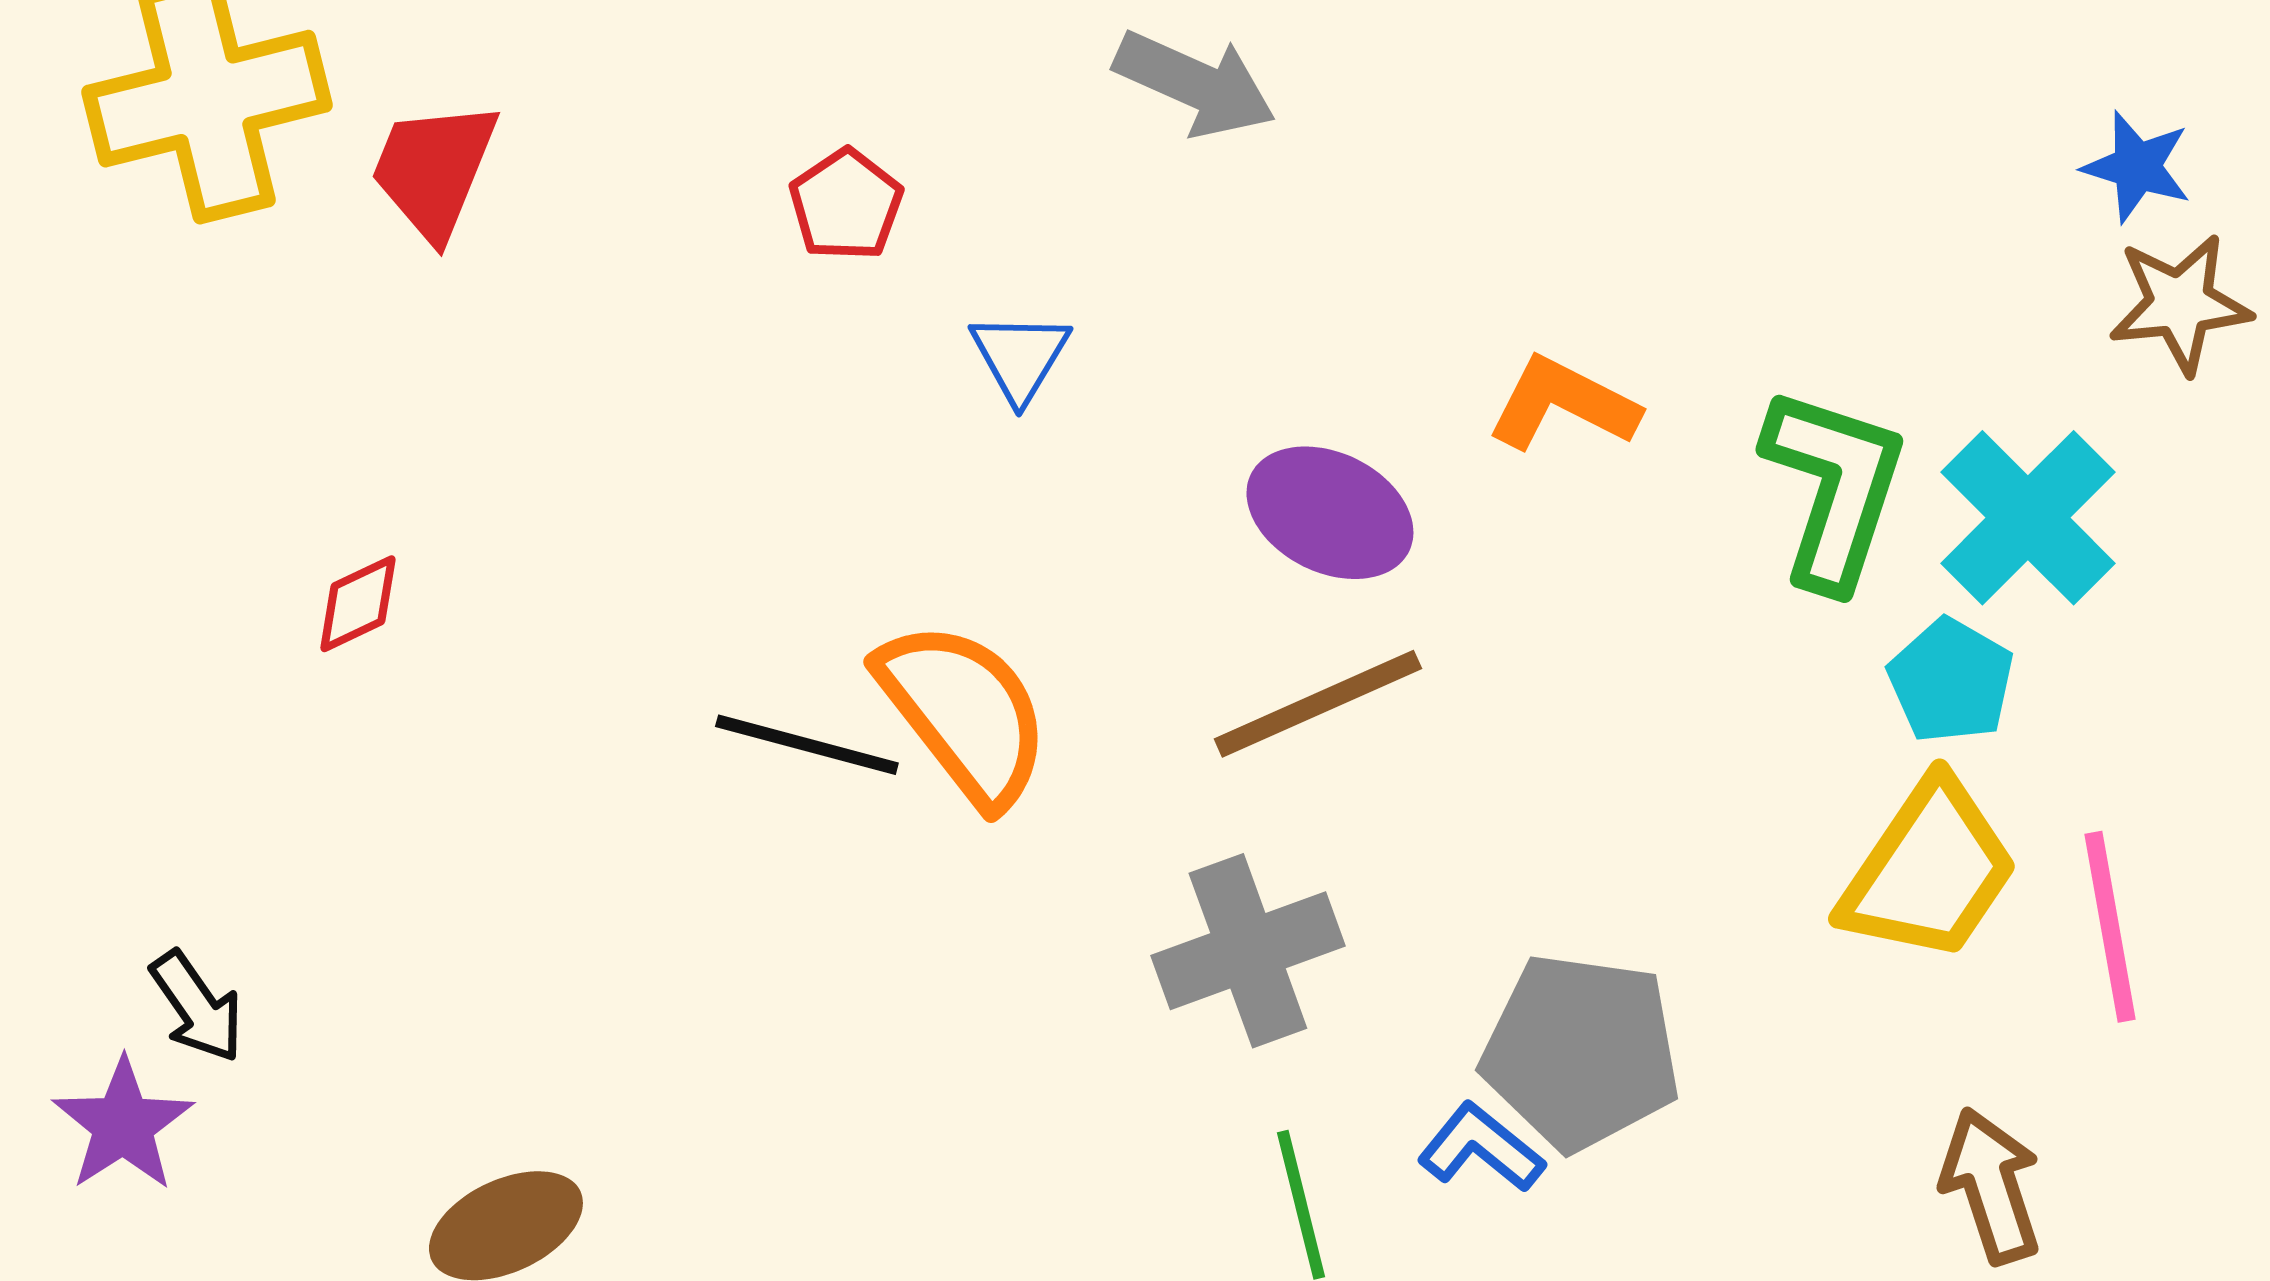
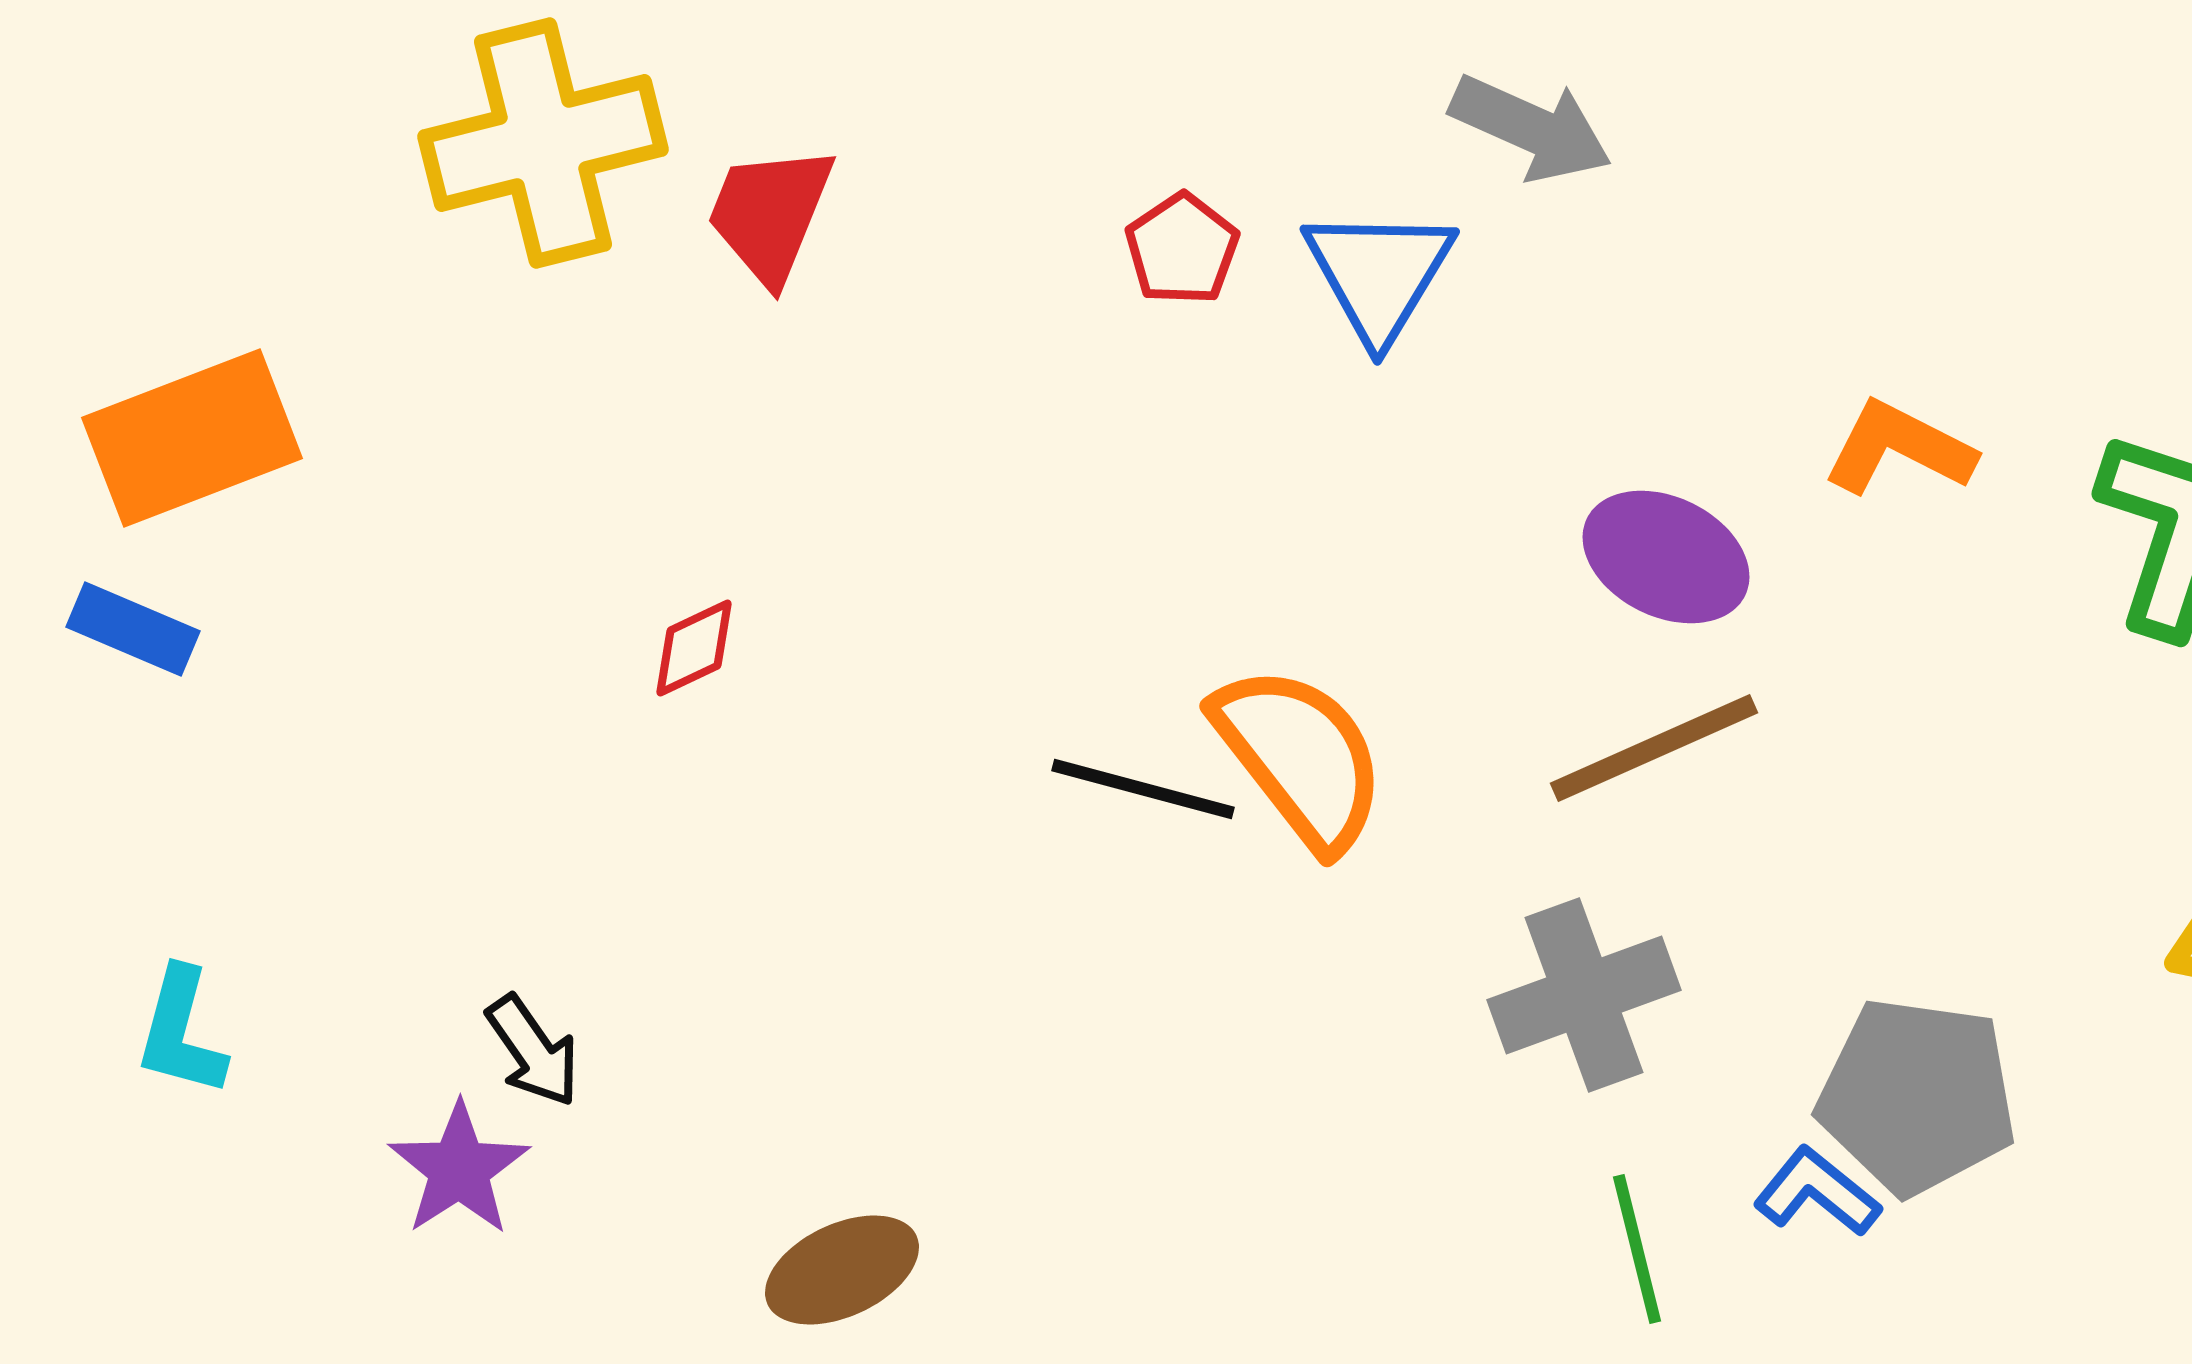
blue triangle: (1020, 357) -> (1379, 274), moved, size x1.5

